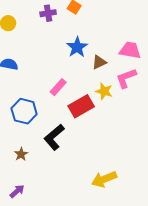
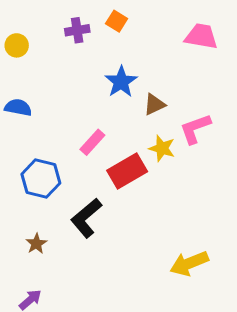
pink trapezoid: (130, 50) -> (201, 36), moved
yellow arrow: (104, 179) -> (189, 263), moved

